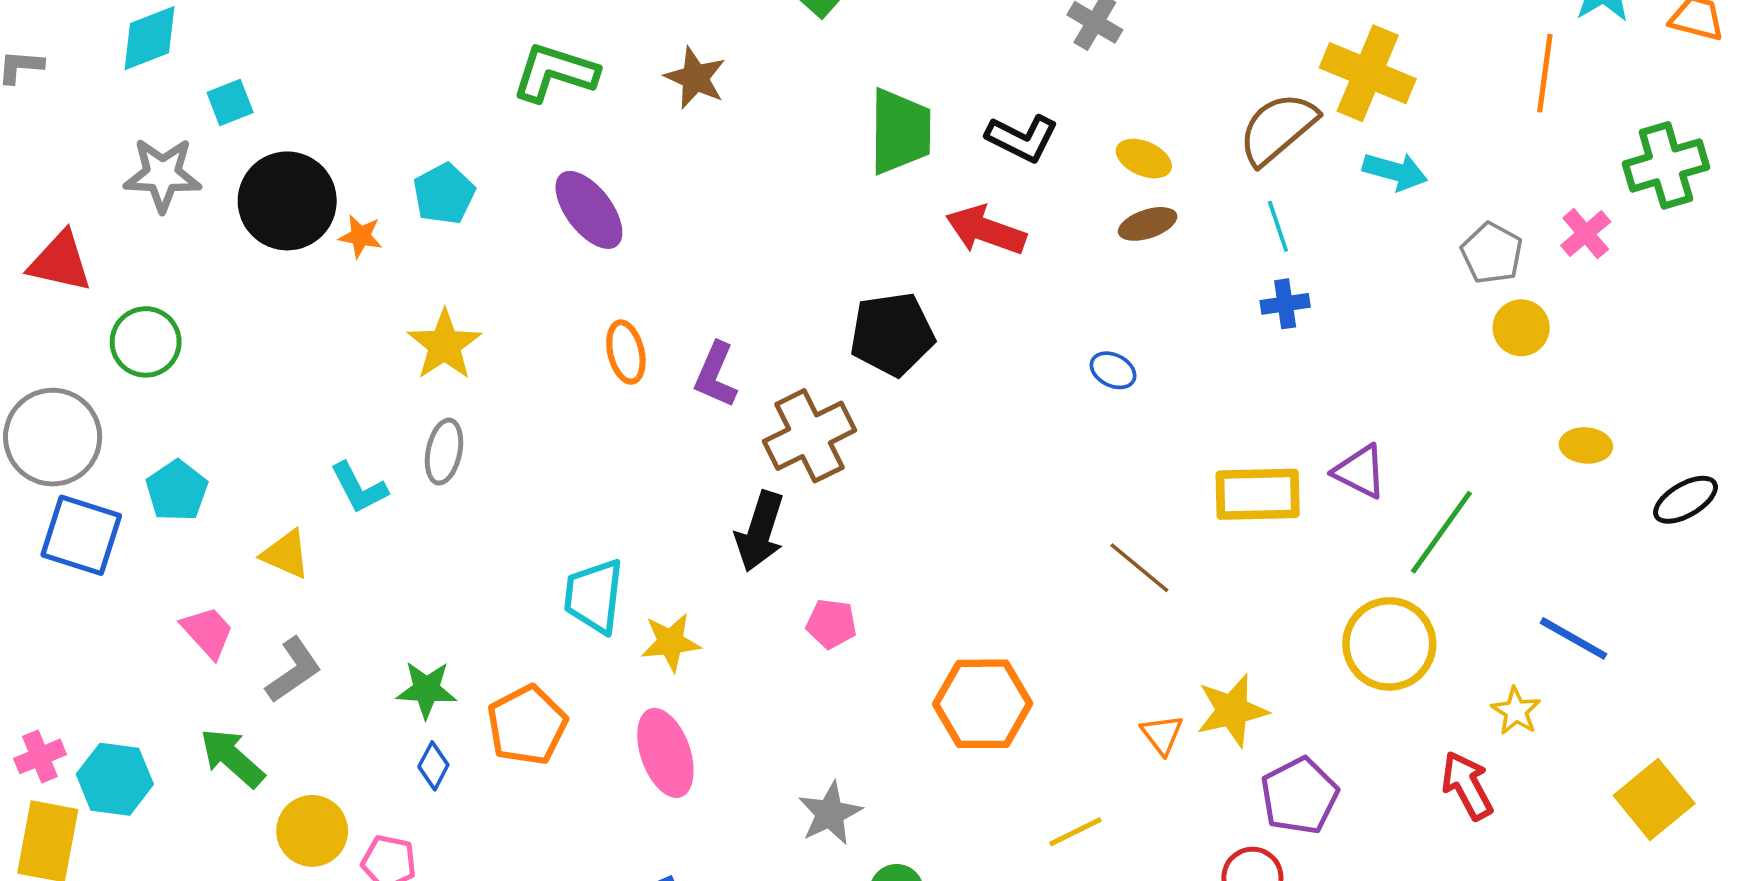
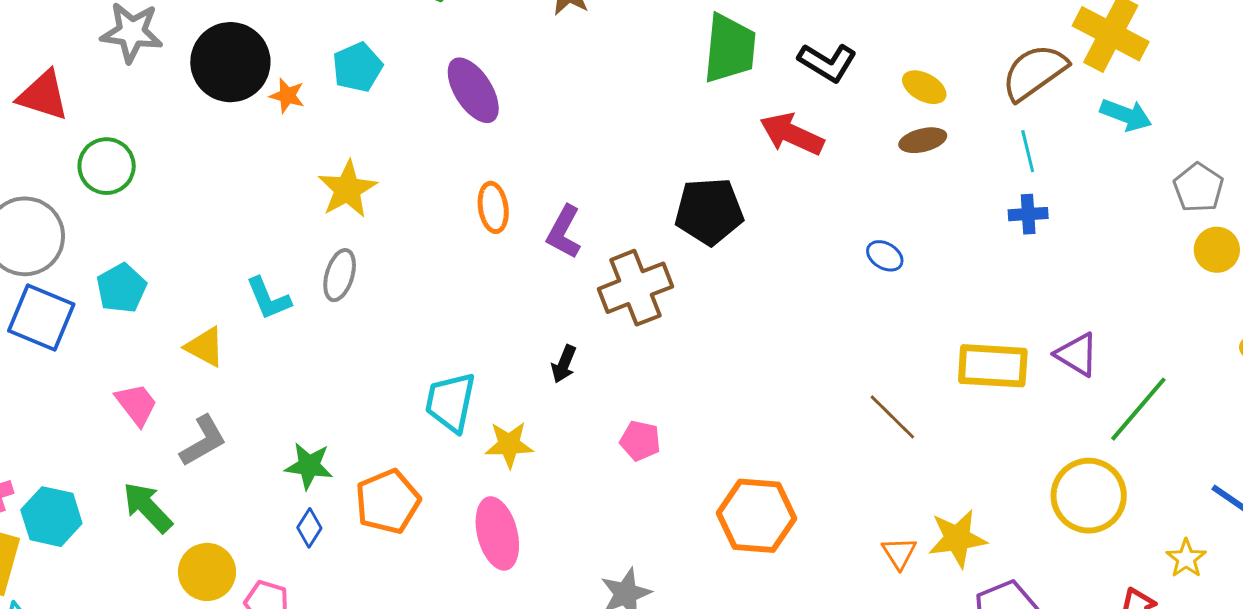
black arrow: (760, 531) -> (564, 364), moved, size x0.6

